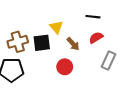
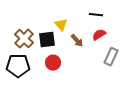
brown cross: (18, 42) -> (24, 39), turned -30
red circle: (65, 67) -> (53, 63), moved

